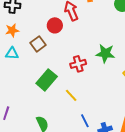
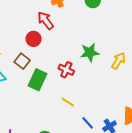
red cross: (78, 64) -> (66, 70), turned -35
green rectangle: (47, 80) -> (38, 80), moved

